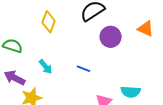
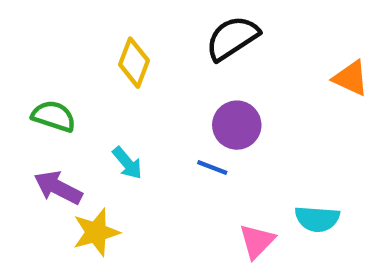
purple circle: (111, 37) -> (237, 125), moved

